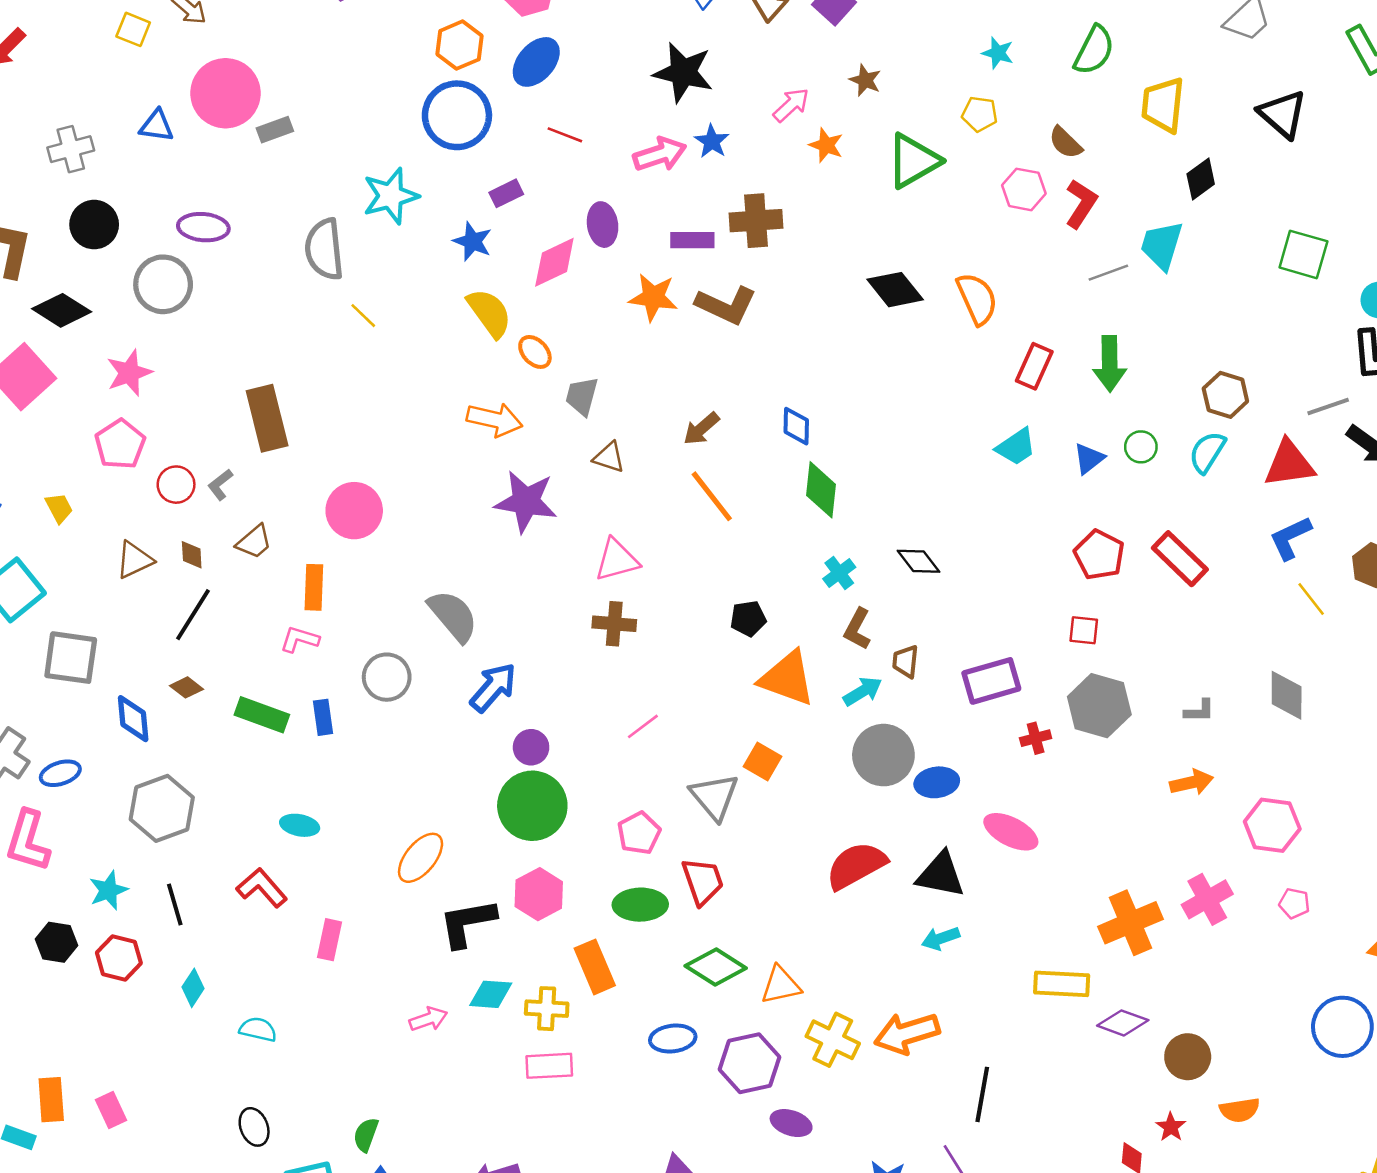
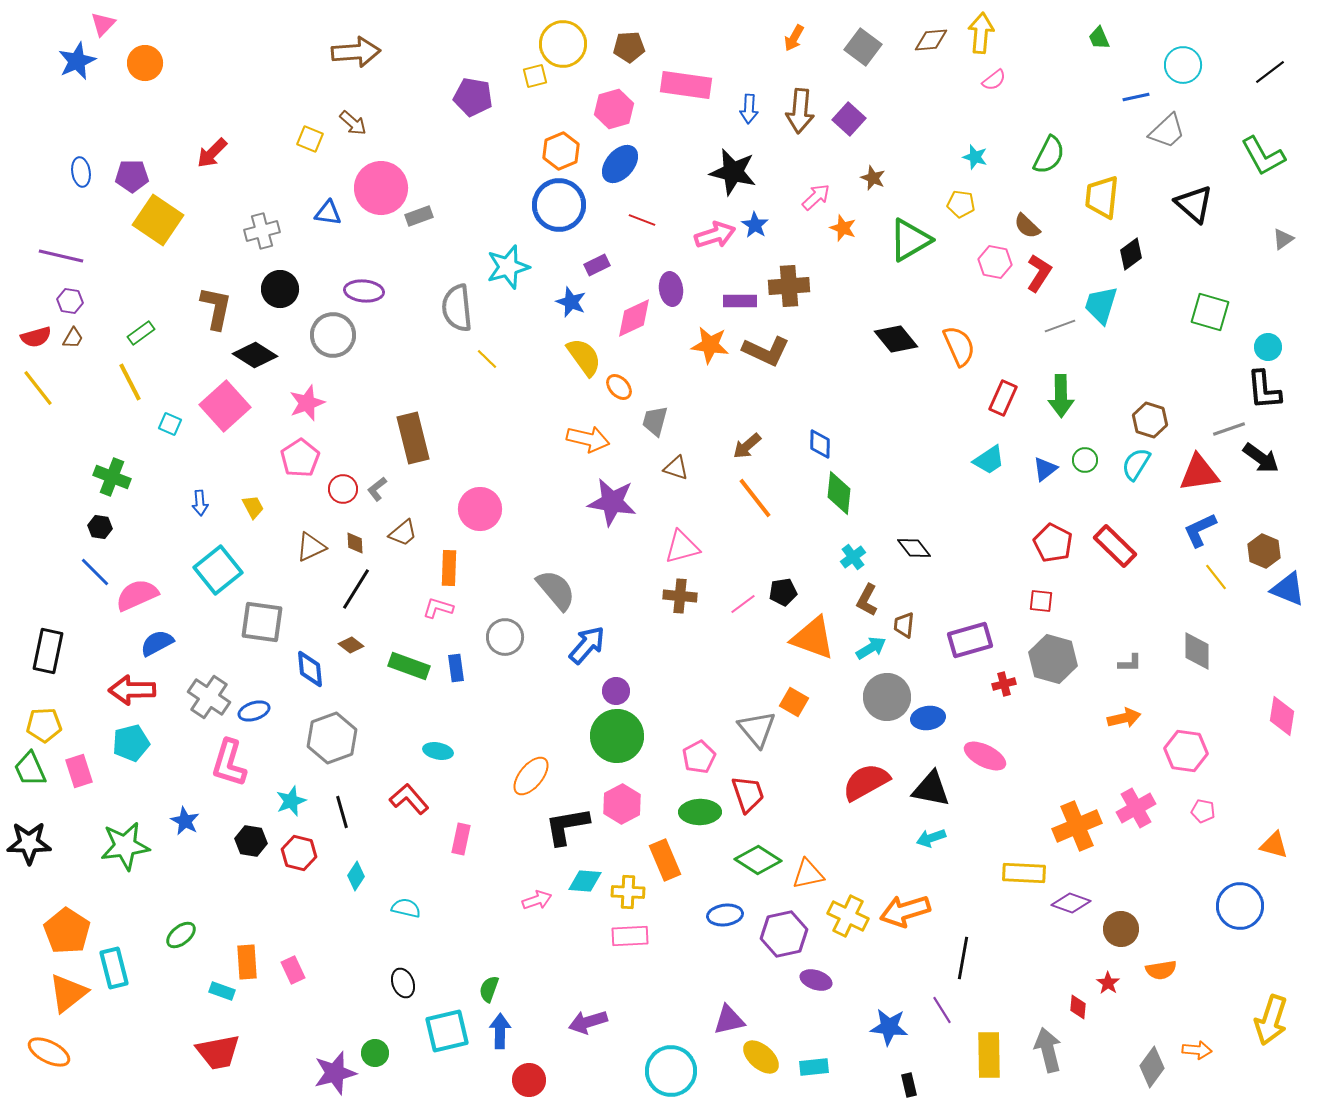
pink line: (643, 726) -> (743, 604), moved

